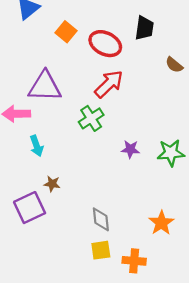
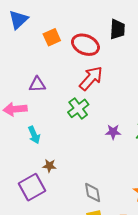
orange square: (66, 32) -> (52, 37), turned 30
purple triangle: (45, 86) -> (37, 84), size x0.6

